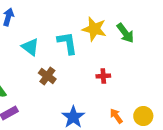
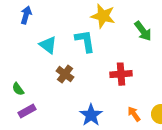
yellow star: (94, 29) -> (103, 16), moved
red cross: (103, 76) -> (121, 74), size x1.5

